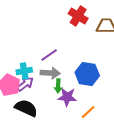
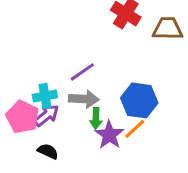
purple star: (67, 97) -> (109, 135), turned 30
black semicircle: (26, 108) -> (48, 151), size x0.6
orange line: (88, 112) -> (135, 129), moved

